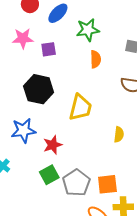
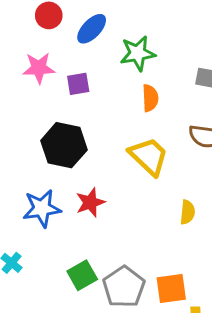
yellow trapezoid: (80, 108) -> (149, 156), moved, turned -60
red star: (53, 145) -> (90, 202), moved

